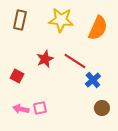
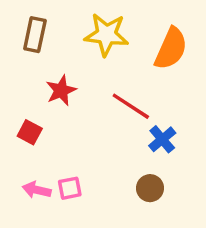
red star: (45, 59) -> (61, 90), moved
brown circle: (102, 108) -> (150, 188), moved

